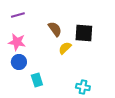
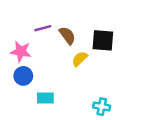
purple line: (18, 15) -> (43, 28), moved
cyan rectangle: (37, 80) -> (45, 98), turned -72

